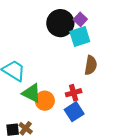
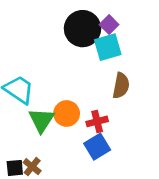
green triangle: (32, 93) -> (41, 120), turned 35
orange circle: (45, 101) -> (67, 113), moved

